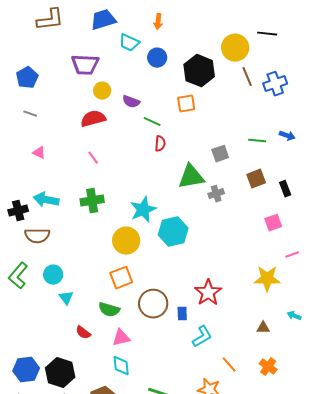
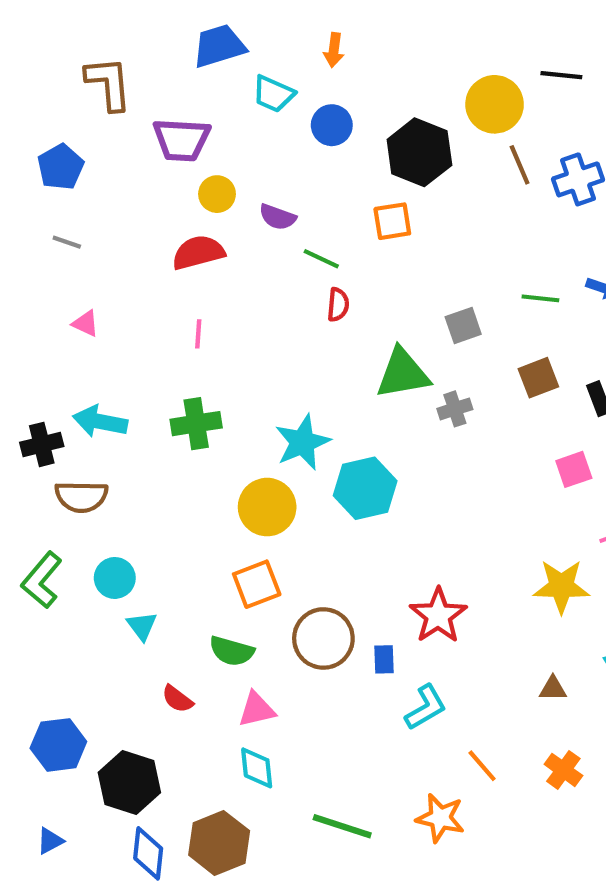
brown L-shape: (50, 20) -> (109, 83), moved, turned -88
pink line: (93, 158) -> (198, 334), turned 40
blue hexagon: (26, 370) -> (58, 745), moved

